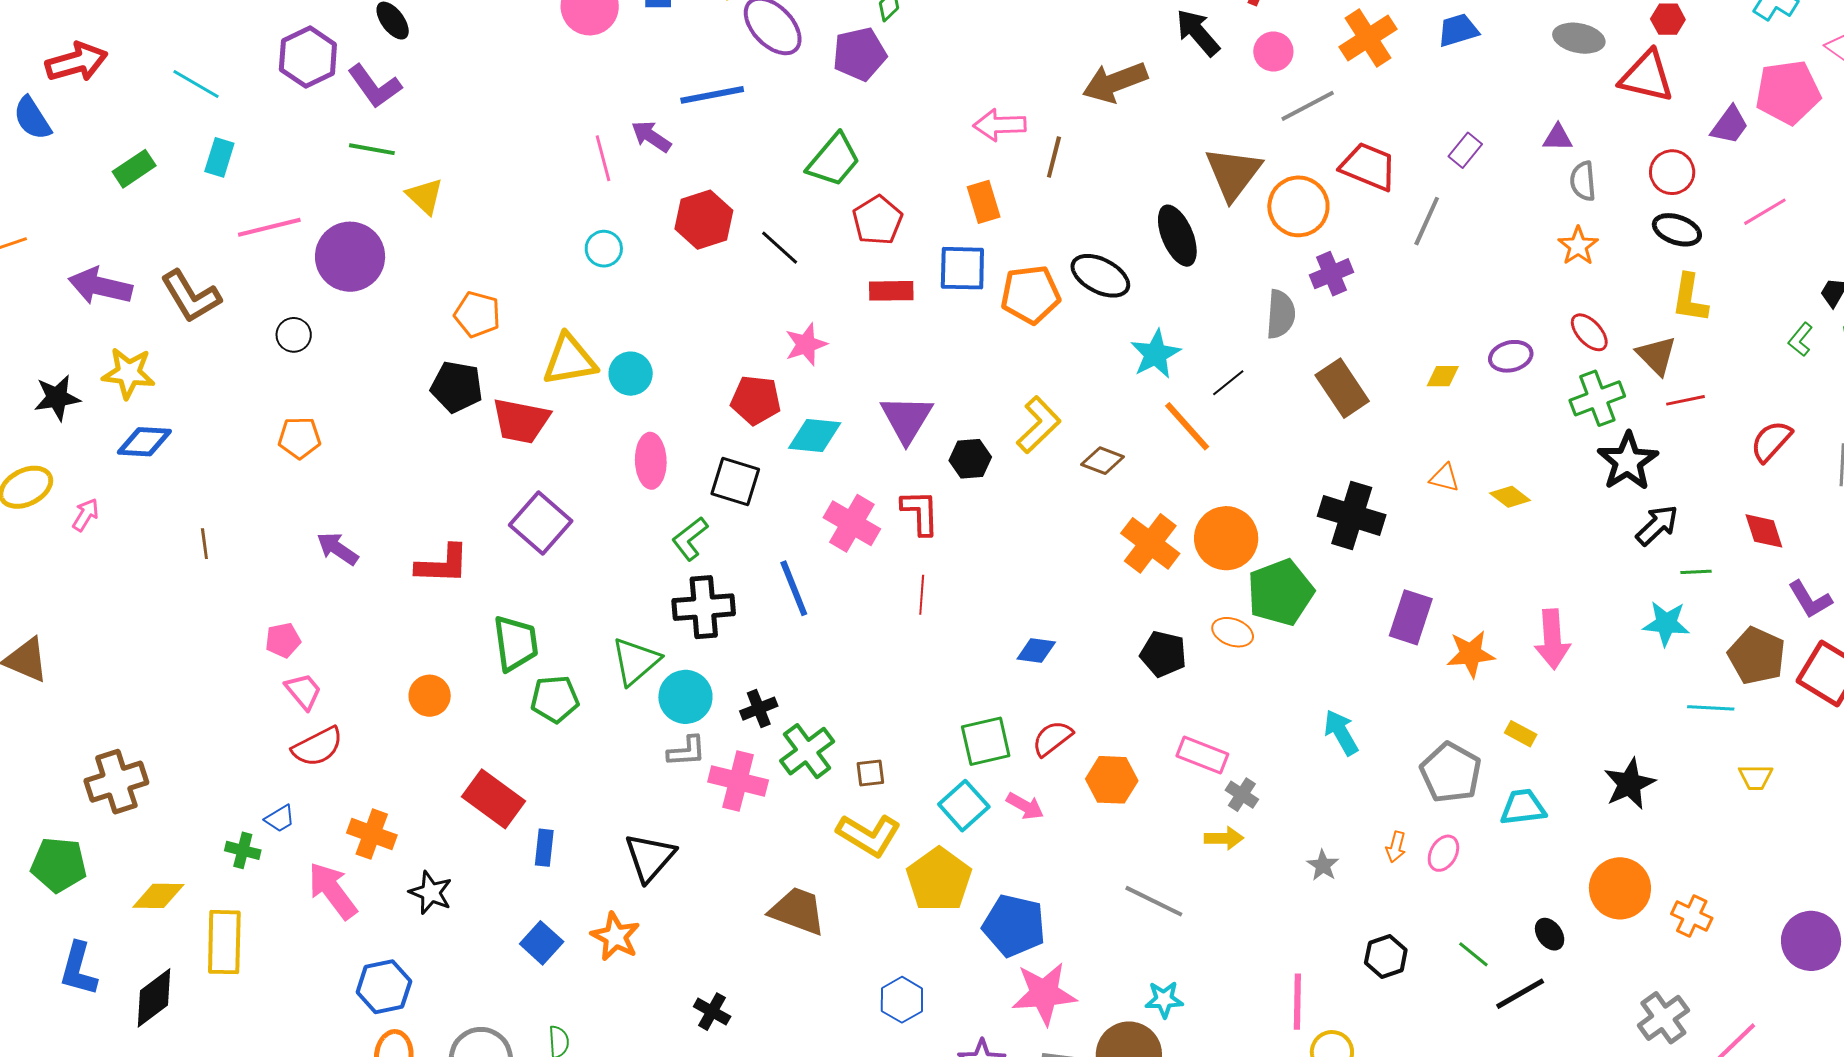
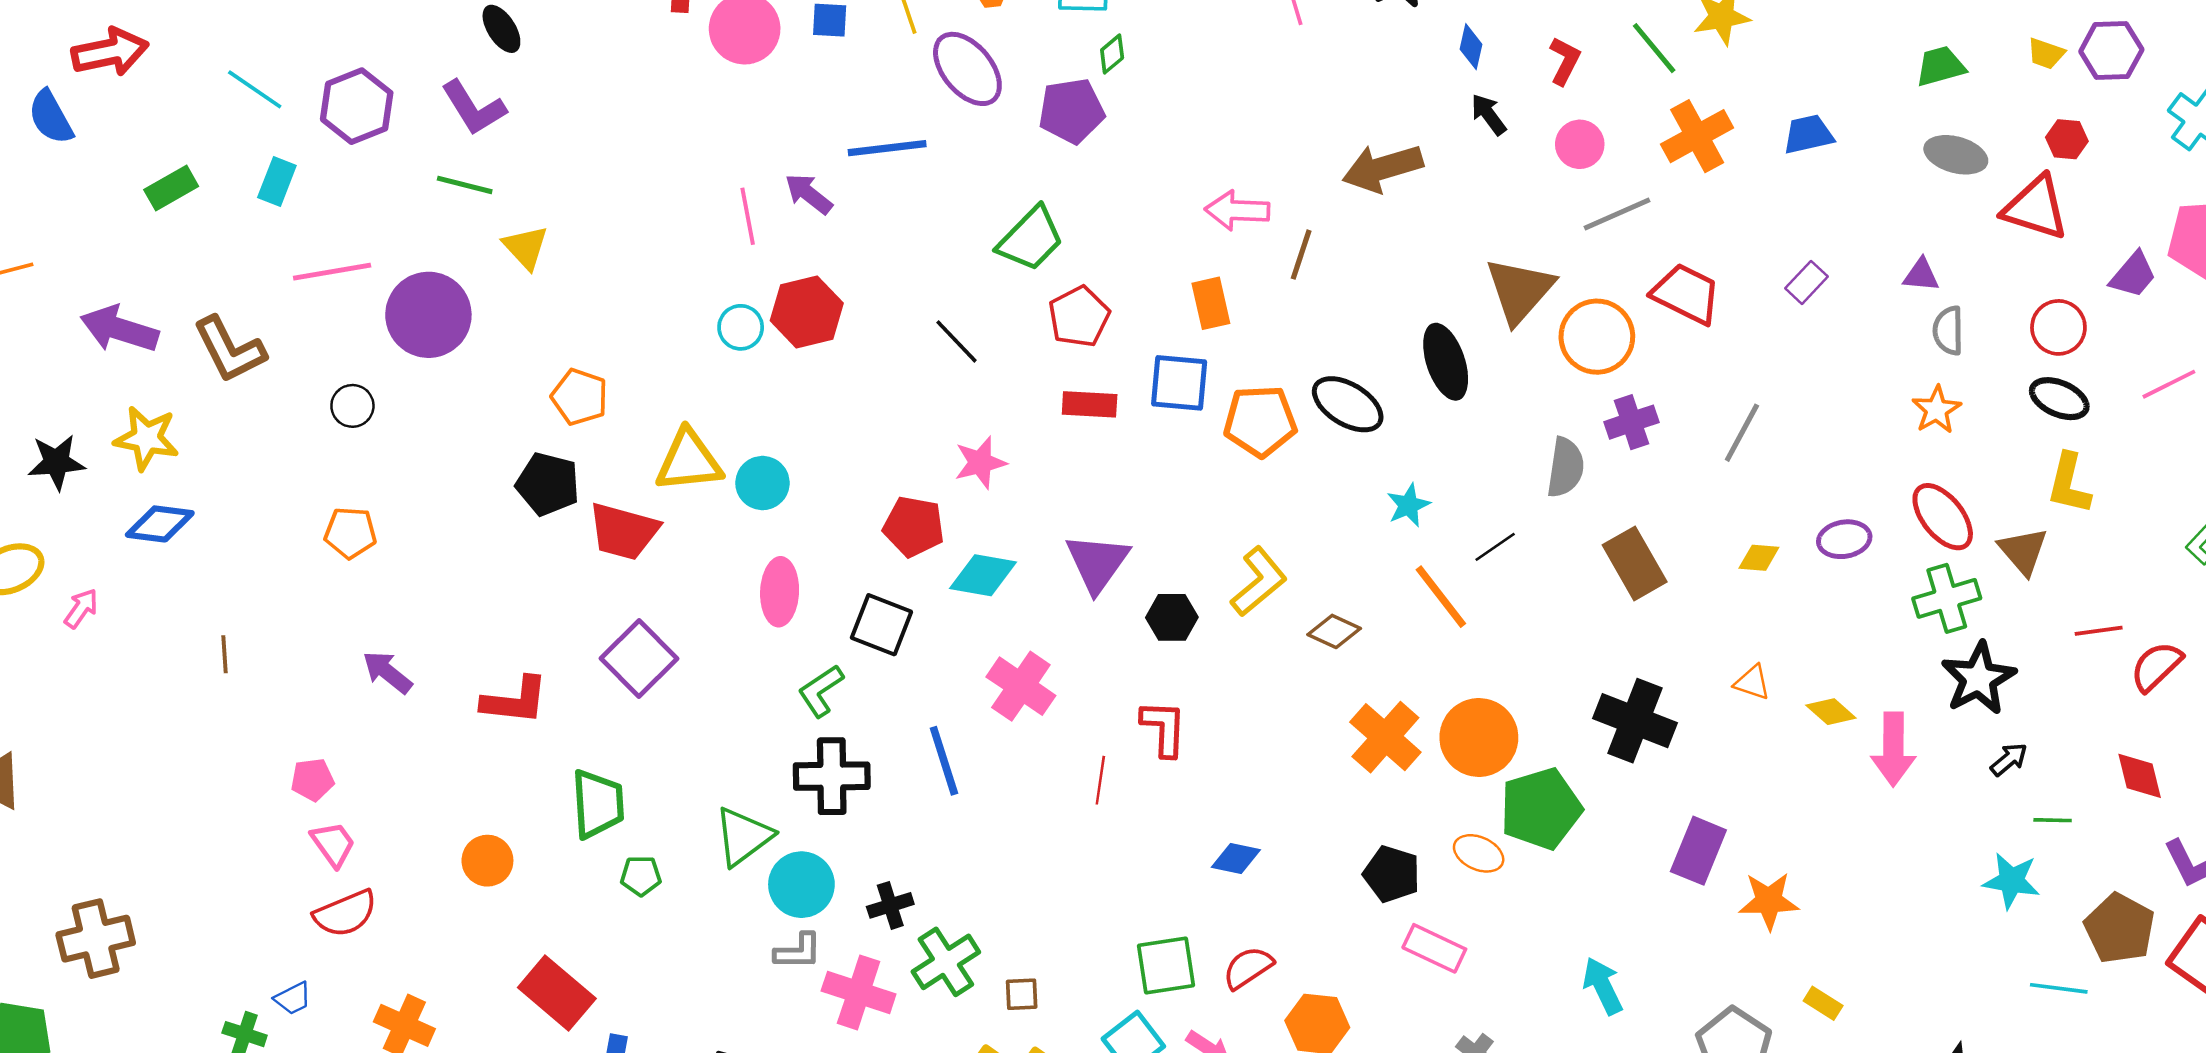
black arrow: (1198, 33) -> (1489, 114), size x0.7
purple hexagon: (308, 57) -> (357, 106), moved
red hexagon: (704, 220) -> (807, 312), moved
gray line: (1427, 221) -> (1742, 433), moved
red ellipse: (1589, 332) -> (1943, 517), size x1.4
cyan star: (1156, 354) -> (1408, 505), size x0.7
red line: (1685, 400) -> (2099, 631), moved
red L-shape: (920, 512) -> (1164, 728), moved
black arrow: (1657, 525) -> (2009, 759), size x0.7
pink arrow: (1552, 639) -> (1893, 749), moved
green pentagon: (555, 699) -> (641, 876), size x0.7
pink rectangle: (1202, 755) -> (1434, 948), moved

